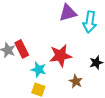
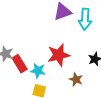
red rectangle: (22, 49) -> (20, 64), moved

